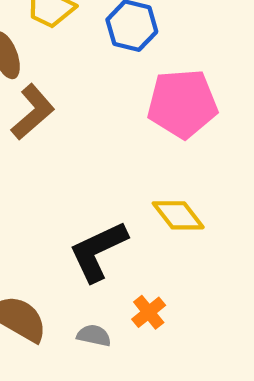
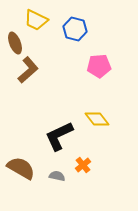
pink pentagon: (182, 104) -> (99, 66), size x0.7

